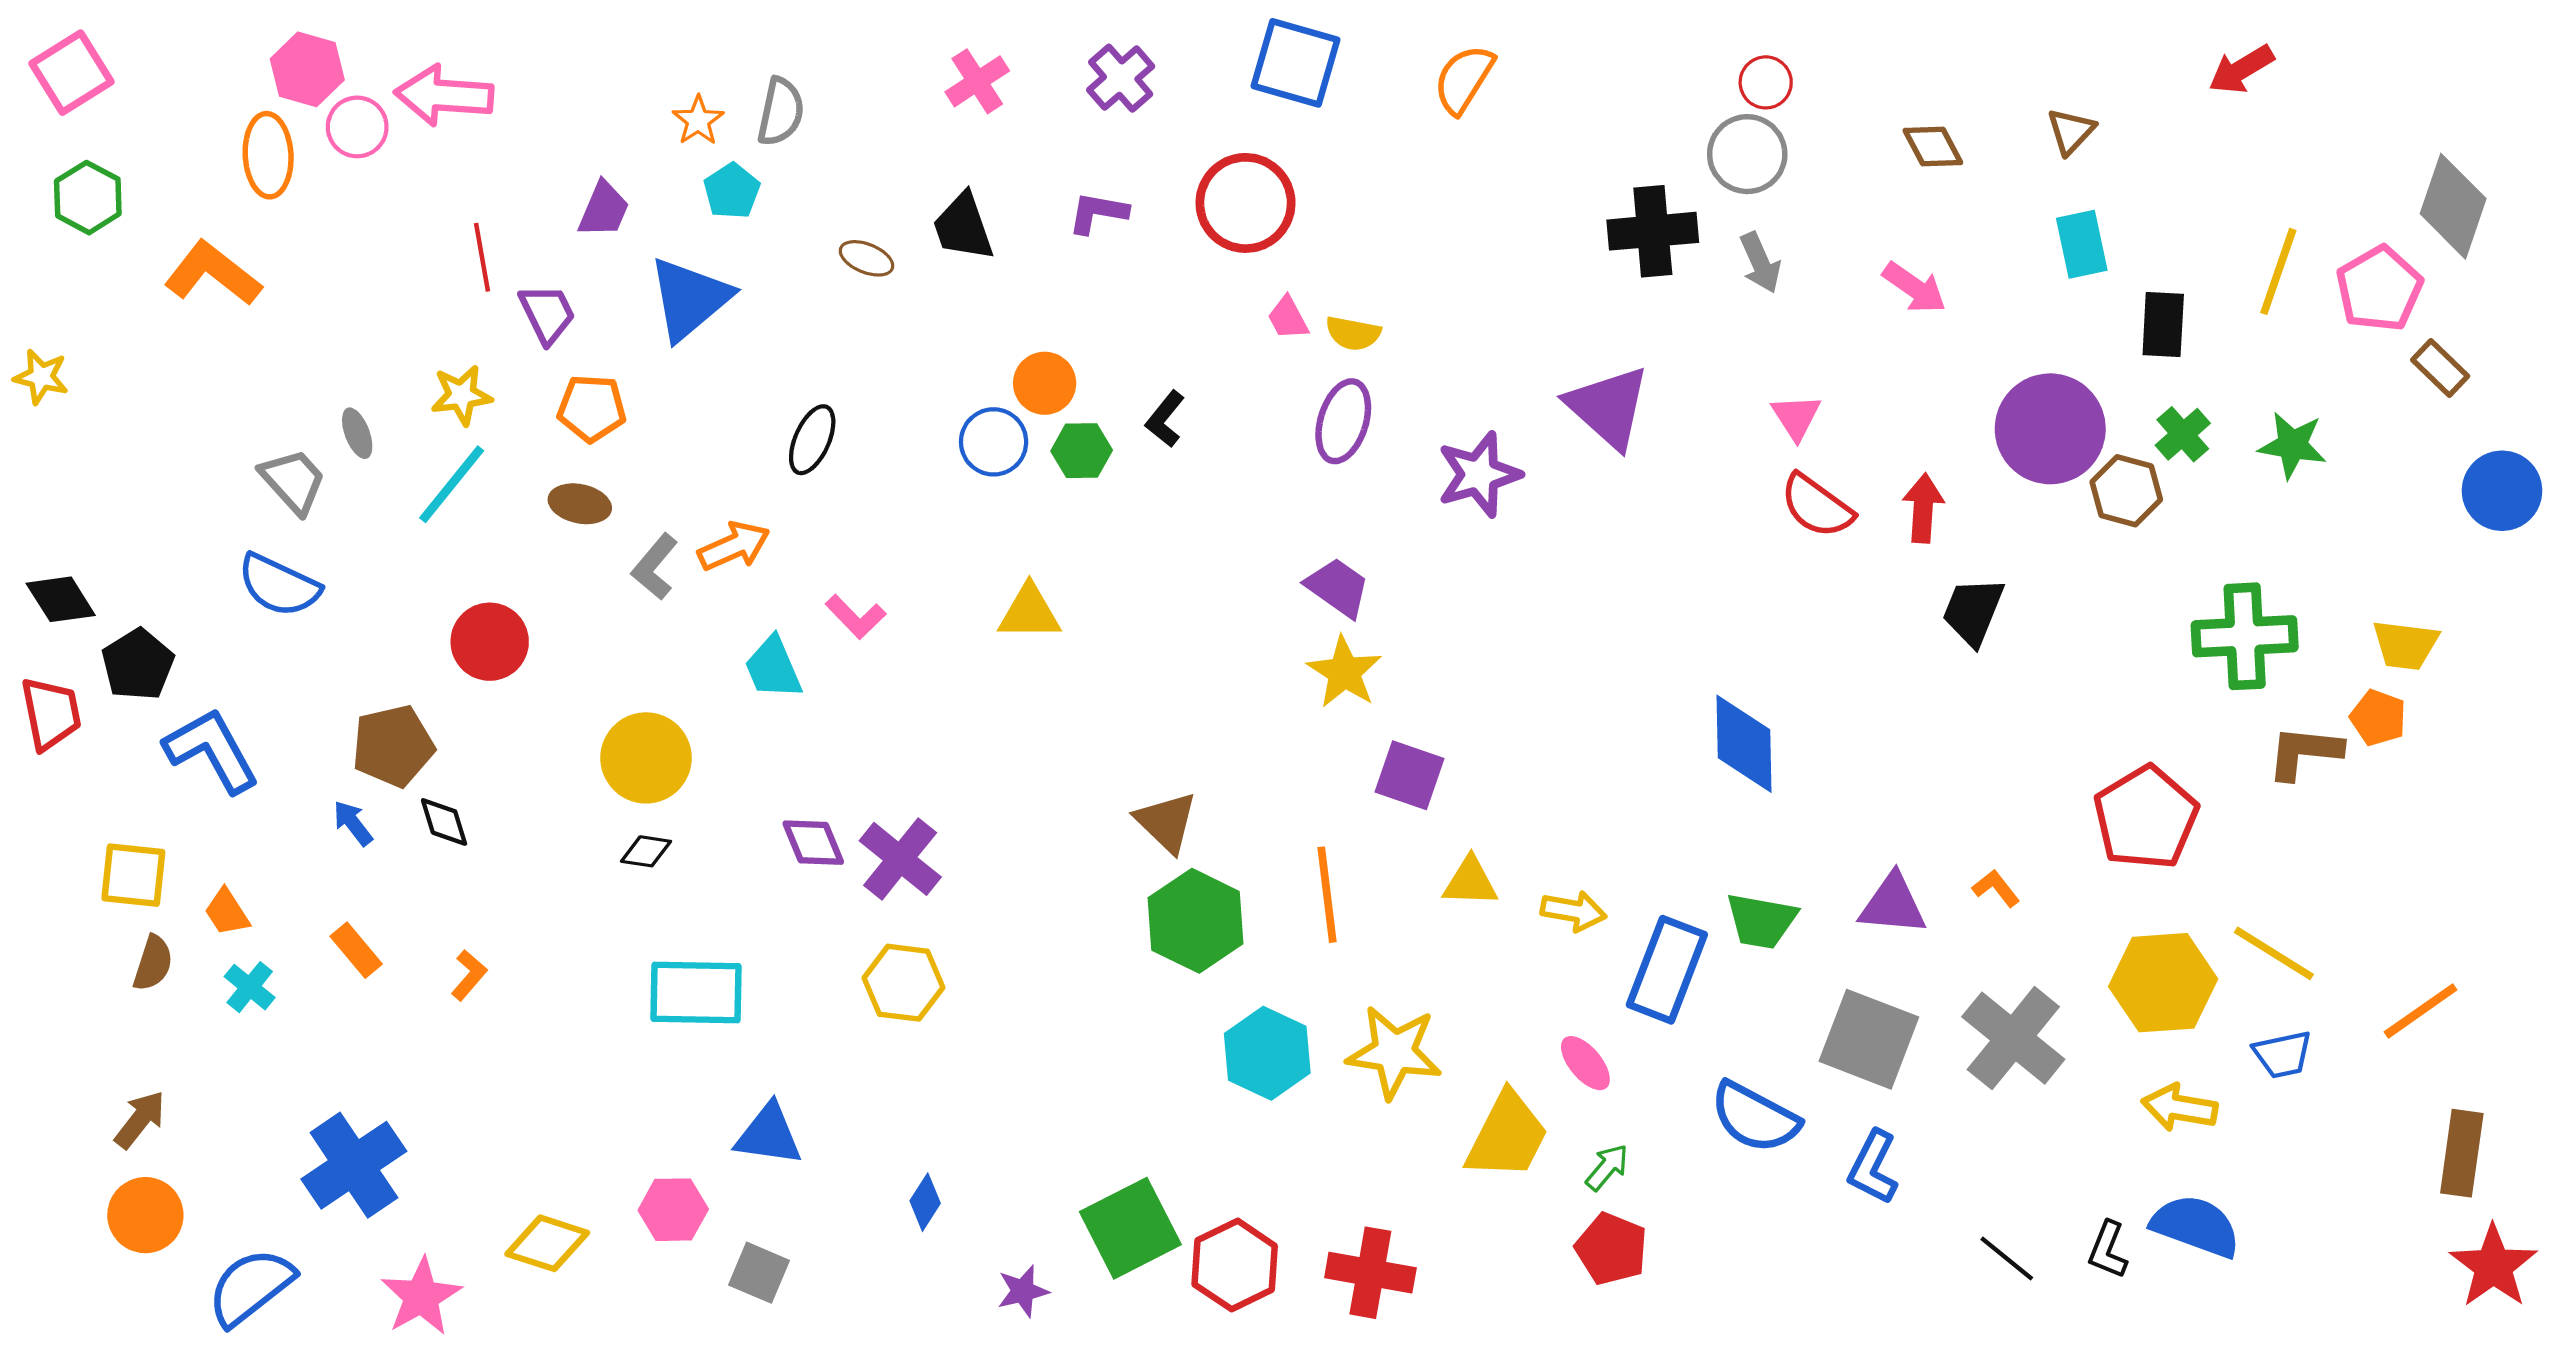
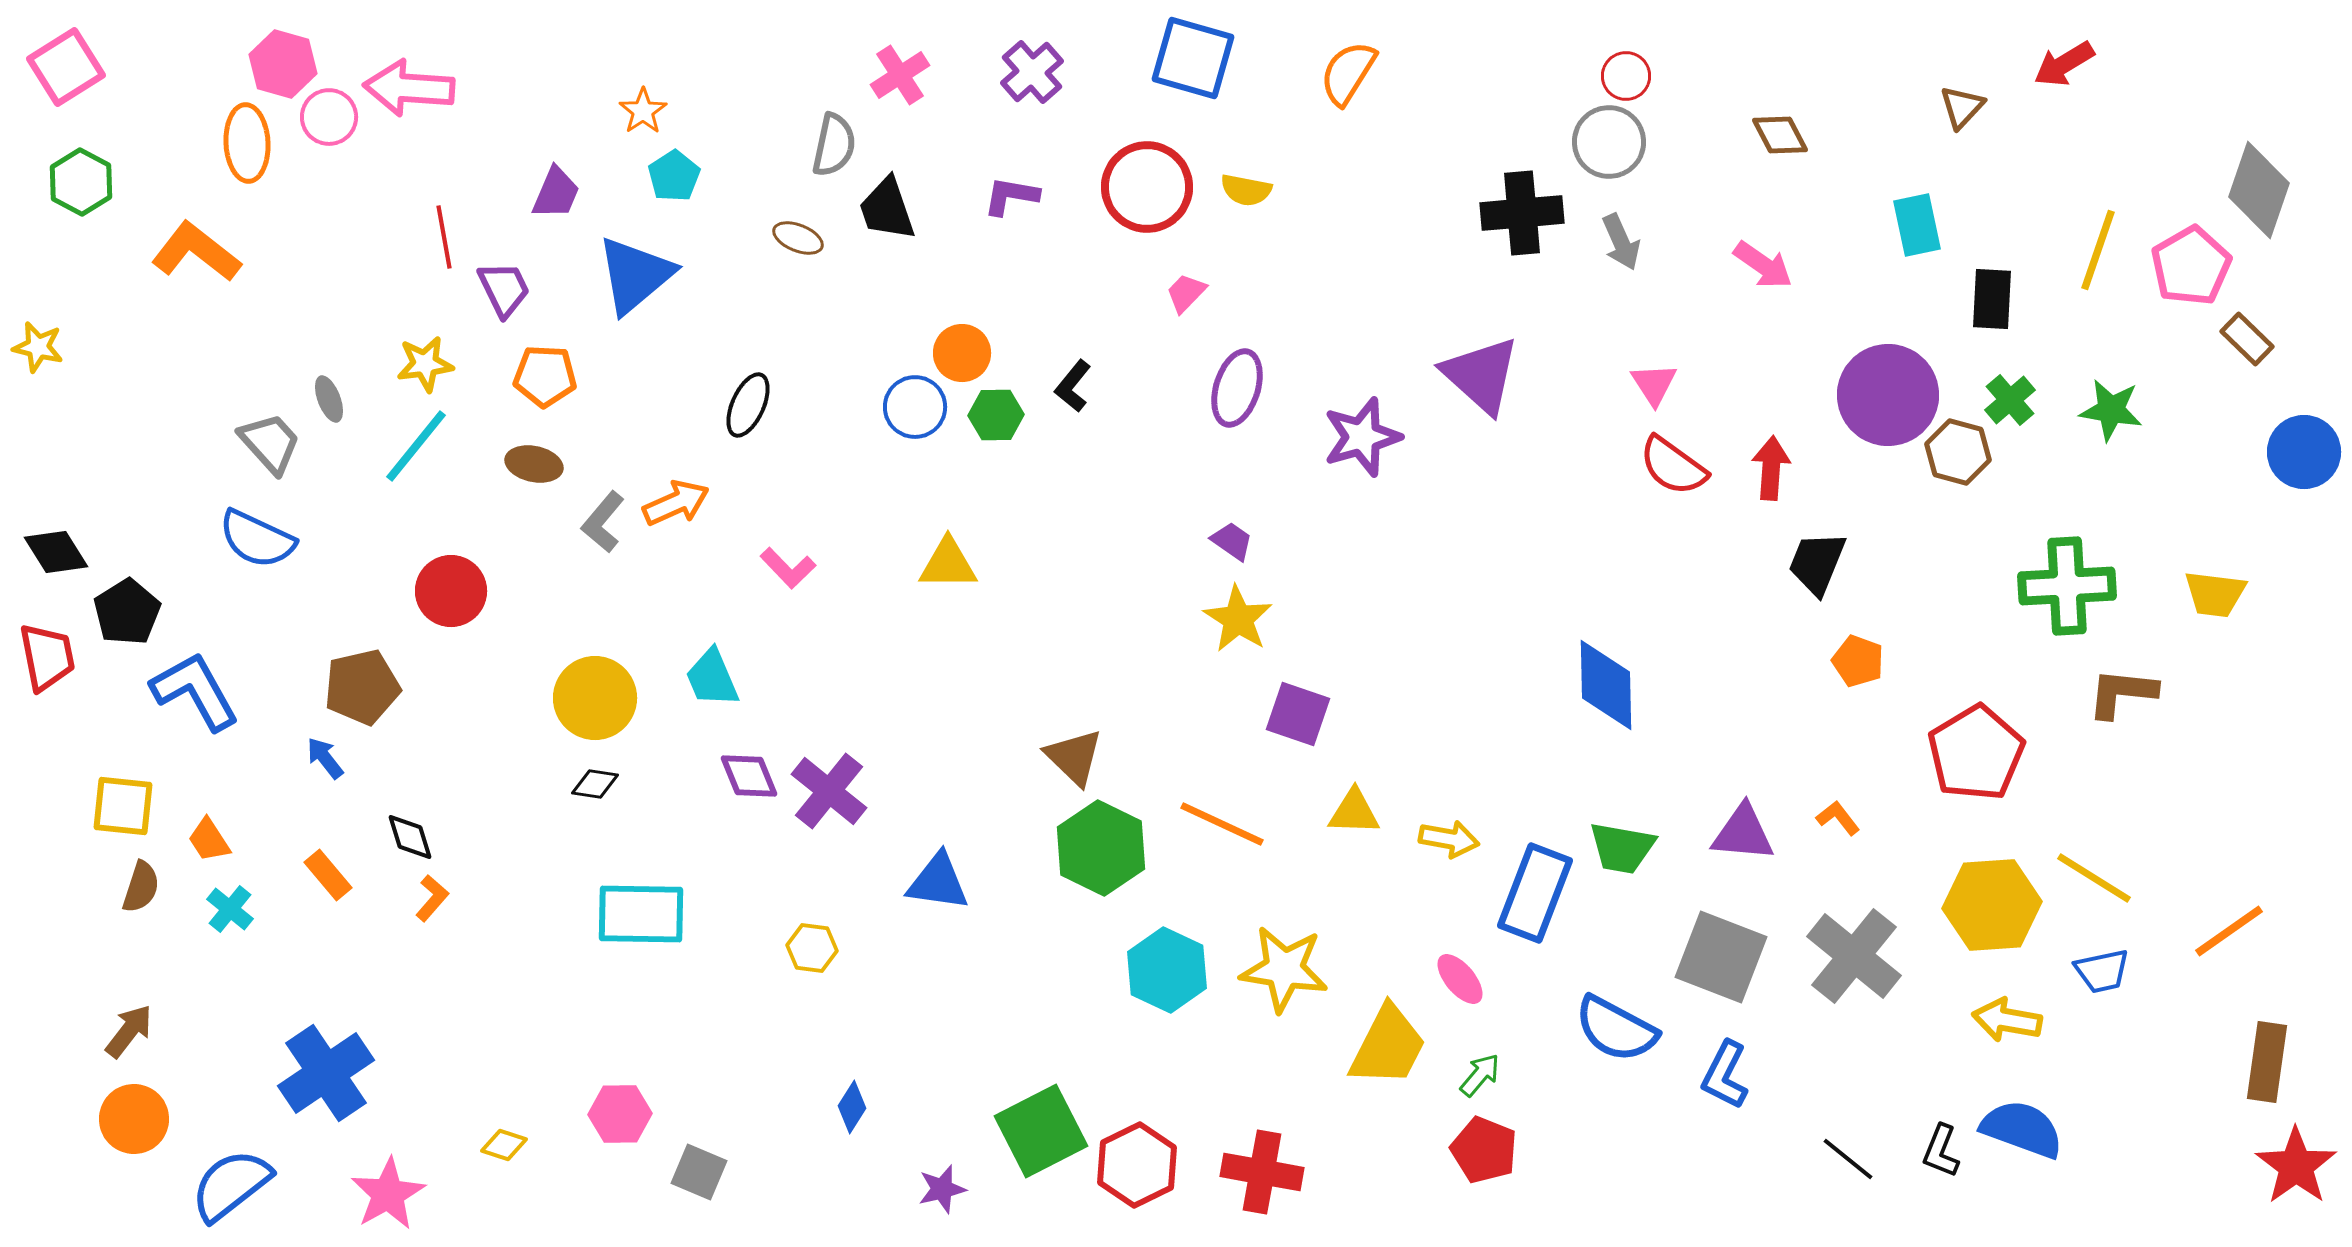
gray semicircle: (781, 112) -> (834, 145), moved
brown triangle: (2071, 131) -> (1962, 107), moved
pink trapezoid: (1288, 318) -> (1186, 293), turned 72
yellow semicircle: (1353, 333) -> (1246, 190), moved
purple trapezoid: (1338, 587) -> (1232, 541), size x0.7
cyan trapezoid: (773, 668) -> (712, 678), moved
orange pentagon: (2378, 718) -> (1858, 661), moved
black diamond: (444, 822) -> (410, 837), moved
orange line: (1327, 895) -> (1222, 824), turned -58
yellow hexagon: (903, 983) -> (812, 948), moved, size x0.7
blue triangle: (769, 1135) -> (938, 882), moved
yellow diamond: (547, 1243) -> (504, 1145), size x0.6

